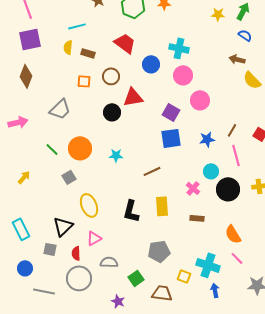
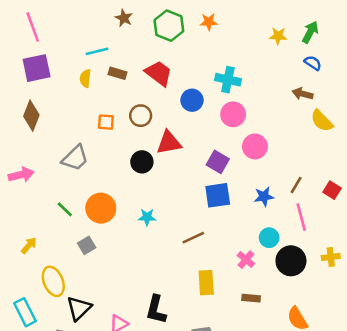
brown rectangle: (88, 53) -> (117, 73), moved
yellow ellipse: (89, 205) -> (53, 281), moved
black L-shape: (131, 211) -> (156, 310), moved

